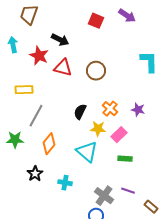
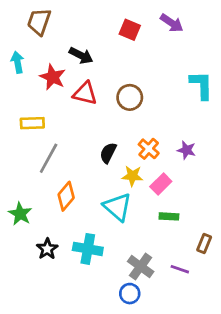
green star: (15, 140) -> (20, 214), moved, turned 30
black star: (35, 174) -> (47, 249), moved
cyan cross: (65, 183) -> (88, 249), size x1.5
purple line: (128, 191) -> (180, 269), moved
brown rectangle: (151, 207) -> (204, 243), moved, turned 72

